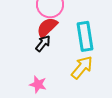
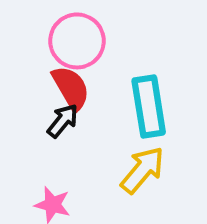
red semicircle: (47, 27) -> (71, 88), turned 105

